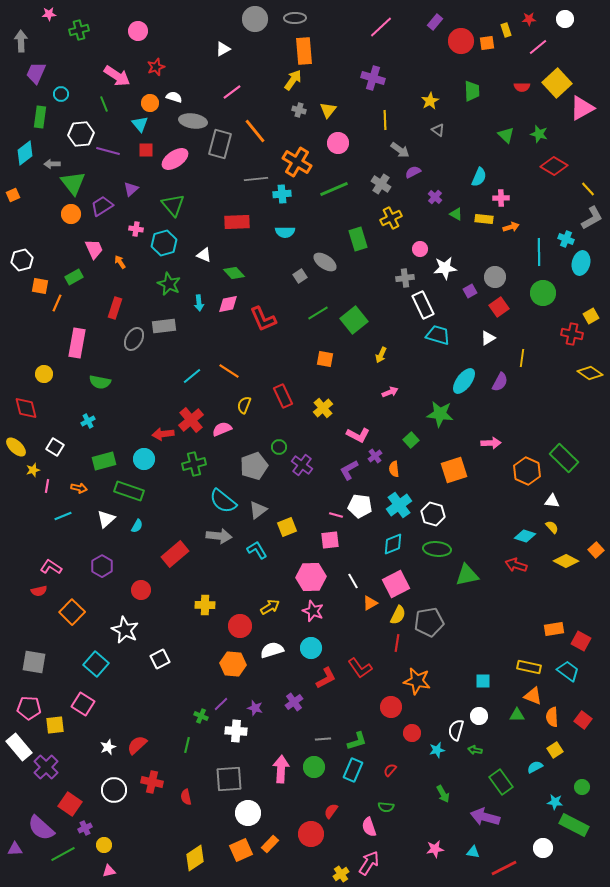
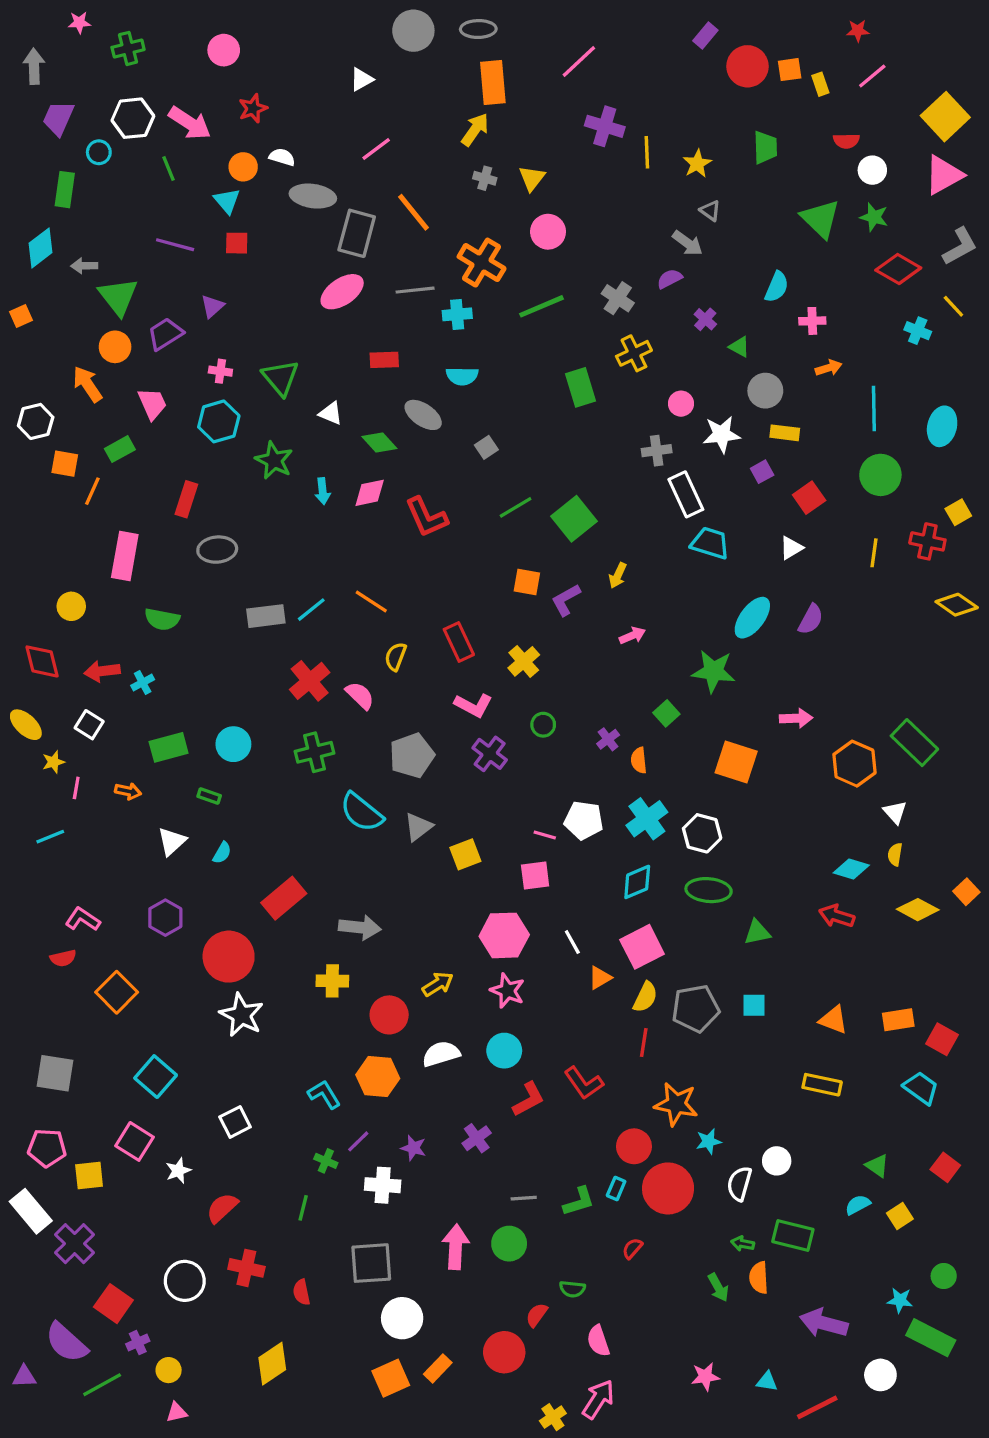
white circle: (565, 19) -> (872, 170), moved
pink line: (381, 27) -> (579, 61), moved
yellow rectangle: (506, 30) -> (820, 84), moved
yellow square: (557, 83) -> (945, 117), moved
yellow line: (385, 120) -> (647, 152), moved
white hexagon: (81, 134) -> (133, 118), moved
green triangle: (506, 135) -> (820, 219), size x1.5
gray arrow: (400, 150) -> (687, 243), moved
pink ellipse: (175, 159) -> (342, 292), moved
green triangle: (173, 205) -> (280, 378), moved
gray L-shape: (592, 218) -> (960, 246), moved
yellow rectangle: (484, 219) -> (785, 433), moved
red rectangle: (237, 222) -> (384, 360), size x0.7
cyan cross: (566, 239) -> (918, 331), moved
cyan hexagon: (164, 243) -> (219, 421), moved
orange arrow: (120, 262) -> (87, 384), moved, size x1.6
gray ellipse: (325, 262) -> (423, 415), moved
gray circle: (495, 277) -> (765, 391), moved
gray rectangle: (164, 326) -> (266, 616), moved
gray ellipse: (134, 339) -> (217, 550), turned 55
yellow line: (522, 358) -> (874, 553), moved
pink semicircle: (222, 429) -> (360, 695), turned 66
red arrow: (163, 434) -> (102, 671), moved
pink L-shape: (358, 435) -> (473, 705), moved
green circle: (279, 447) -> (543, 725), moved
purple L-shape: (349, 470) -> (566, 600), moved
orange square: (454, 470) -> (736, 762), turned 36
green rectangle: (129, 491) -> (209, 796), size x0.5
white triangle: (552, 501) -> (895, 812), turned 42
cyan line: (63, 516) -> (50, 837), moved
yellow semicircle: (552, 527) -> (895, 854), turned -128
gray arrow: (219, 536) -> (360, 927), moved
cyan L-shape: (257, 550) -> (324, 1094), moved
green triangle: (467, 575) -> (757, 932), size x0.7
red circle: (141, 590) -> (229, 957), size x1.6
white star: (125, 630) -> (242, 1015), moved
white square: (160, 659) -> (235, 1122), moved
yellow rectangle: (529, 667) -> (822, 1085), moved
cyan square: (483, 681) -> (754, 1005), moved
orange triangle: (533, 696) -> (833, 1020), moved
green triangle: (517, 715) -> (877, 1166), moved, turned 35
orange semicircle: (552, 717) -> (759, 1278), moved
red circle: (412, 733) -> (668, 1188), size x1.8
white star: (108, 747) -> (178, 1171), moved
cyan star: (437, 750) -> (709, 1141), moved
green arrow: (475, 750) -> (743, 1244), moved
cyan semicircle: (535, 767) -> (858, 1205), moved
cyan rectangle: (353, 770) -> (616, 1188), moved, size x0.6
green rectangle: (501, 782) -> (793, 1235), moved, turned -40
green semicircle: (386, 807) -> (572, 1289), moved
purple arrow: (485, 817) -> (824, 1323), moved
yellow diamond: (195, 858) -> (272, 1364), moved

